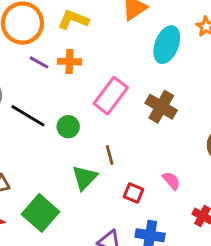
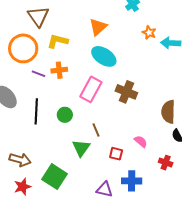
cyan ellipse: (167, 45) -> (104, 56), moved, turned -70
black line: (28, 116) -> (36, 111), turned 70

